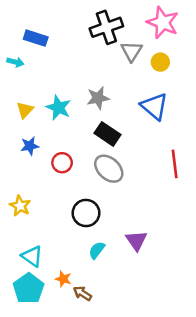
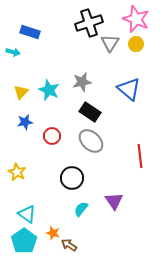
yellow circle: (160, 62) -> (136, 44), moved
red line: (175, 164) -> (140, 156), moved

